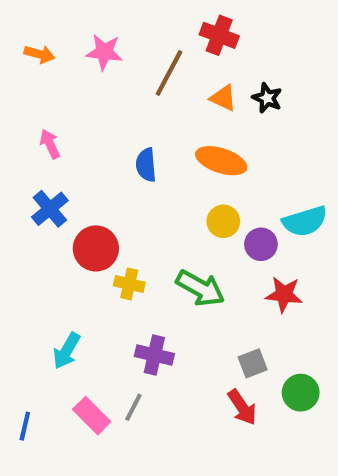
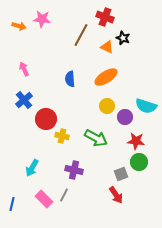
pink star: (104, 52) -> (42, 19), moved
black star: (267, 98) -> (123, 38), moved
orange ellipse: (221, 161) -> (106, 77), turned -50
cyan semicircle: (305, 221) -> (146, 106), turned 35
green circle: (301, 393) -> (139, 162), moved

